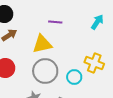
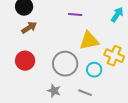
yellow triangle: (42, 44) -> (89, 41), moved

